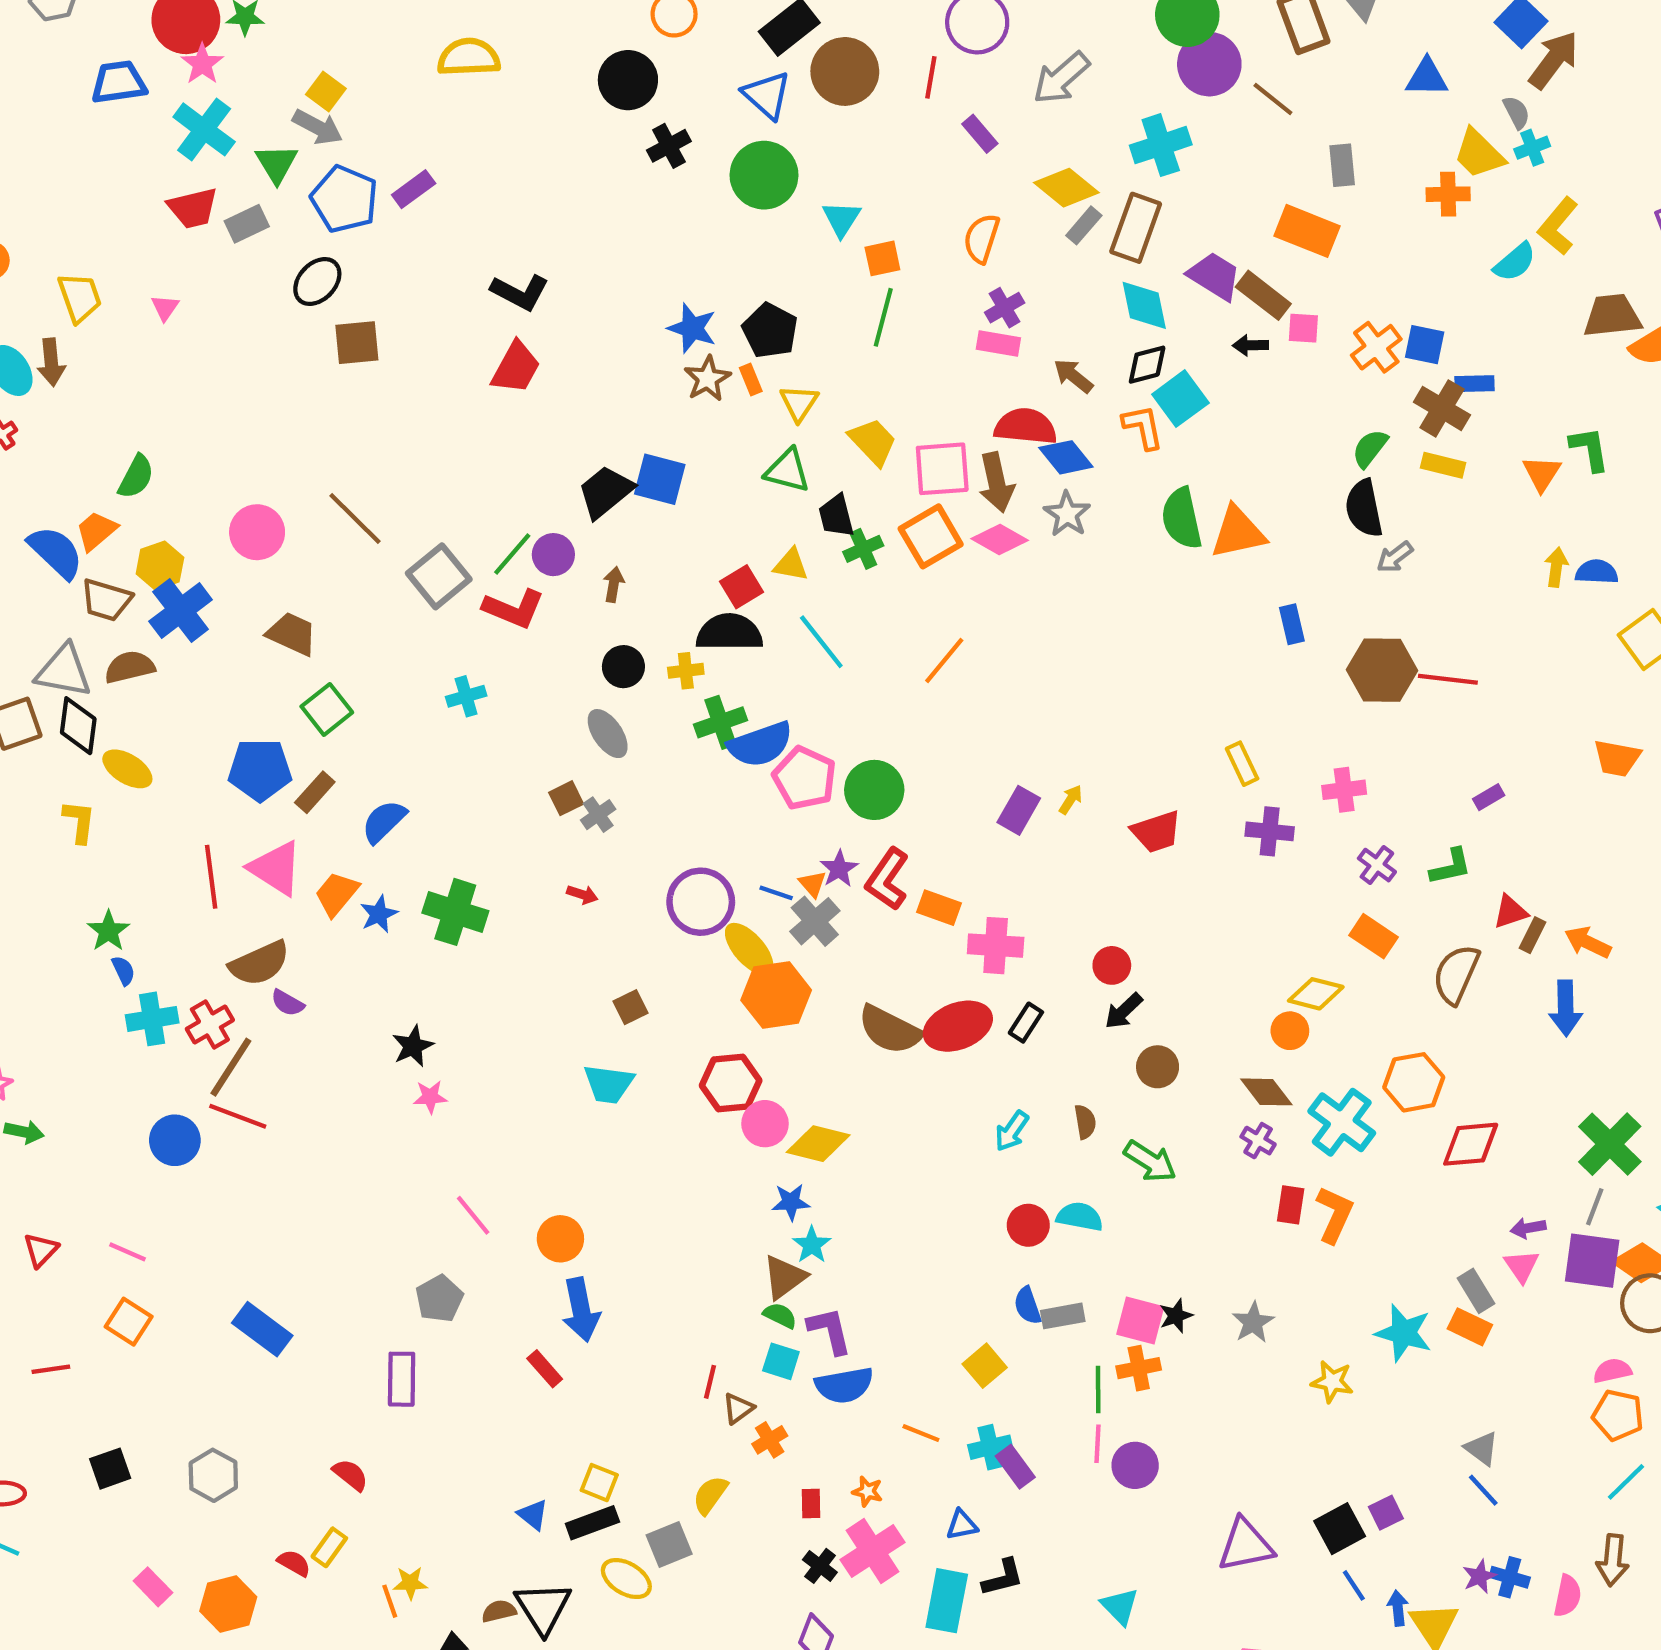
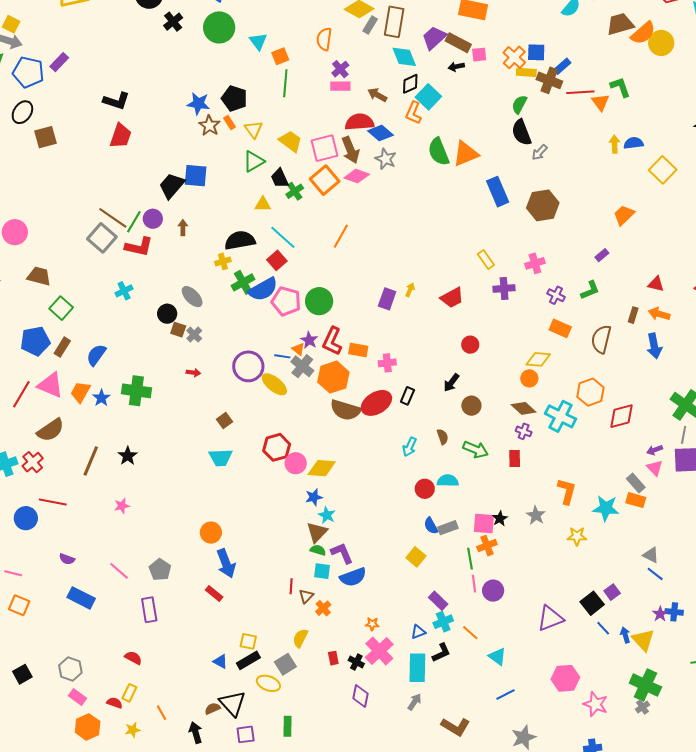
purple trapezoid: (1214, 276) -> (434, 38), turned -64
blue rectangle: (1474, 384) -> (562, 66), turned -30
orange L-shape: (1143, 427) -> (413, 113), turned -135
yellow rectangle: (1443, 465) -> (526, 72), moved
green triangle: (787, 471) -> (254, 161), turned -35
brown line: (355, 519) -> (113, 218), moved
red square: (741, 587) -> (277, 260), moved
blue rectangle: (1292, 624) -> (498, 192), size x1.6
black circle: (623, 667) -> (167, 314), moved
red line: (1448, 679) -> (580, 92), moved
orange trapezoid: (1617, 758) -> (624, 215), moved, turned 135
brown square: (566, 798) -> (178, 330), turned -35
red line: (211, 877) -> (21, 394), turned 48
red triangle: (1510, 912) -> (656, 284), moved, turned 42
pink cross: (996, 946) -> (387, 363), size x0.7
red circle: (1112, 965) -> (470, 345), moved
orange hexagon: (776, 995) -> (333, 377), moved
purple semicircle: (288, 1003) -> (67, 559), moved
brown line: (231, 1067) -> (91, 461), moved
pink star: (430, 1097) -> (122, 506), moved
red rectangle: (1291, 1205) -> (515, 458), moved
pink line: (473, 1215) -> (119, 571), moved
orange L-shape: (1335, 1215) -> (567, 491), moved
orange line: (921, 1433) -> (470, 633), moved, turned 30
cyan cross: (990, 1447) -> (443, 622), moved
red rectangle: (811, 1504) -> (333, 658), moved
yellow star: (410, 1583) -> (133, 730), moved
pink rectangle: (153, 1587) -> (77, 697), moved

